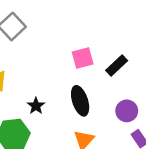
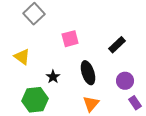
pink square: (83, 58) -> (70, 39), moved

